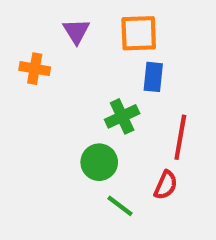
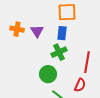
purple triangle: (76, 31) -> (37, 31), moved
blue rectangle: (153, 77) -> (62, 33), moved

